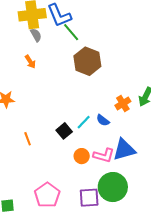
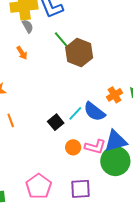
green line: (71, 32) -> (62, 40), moved
blue semicircle: (103, 120) -> (94, 112), size x1.6
orange line: (28, 139) -> (11, 120), moved
green circle: (113, 187) -> (115, 161), moved

